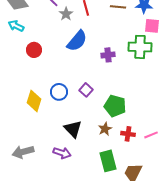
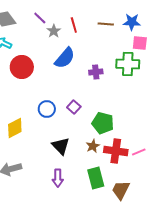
red circle: (34, 50) -> (22, 67), size x1.5
yellow diamond: (34, 101) -> (15, 128), moved, turned 45
red cross: (128, 134) -> (116, 151), size x1.6
purple arrow: (62, 153) -> (58, 178), moved, turned 72

